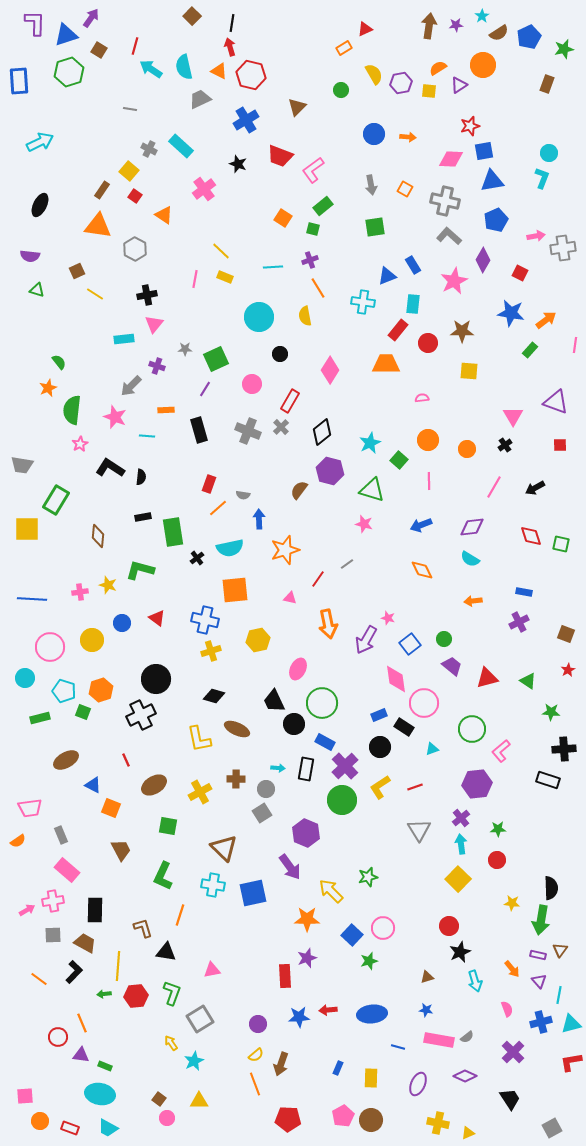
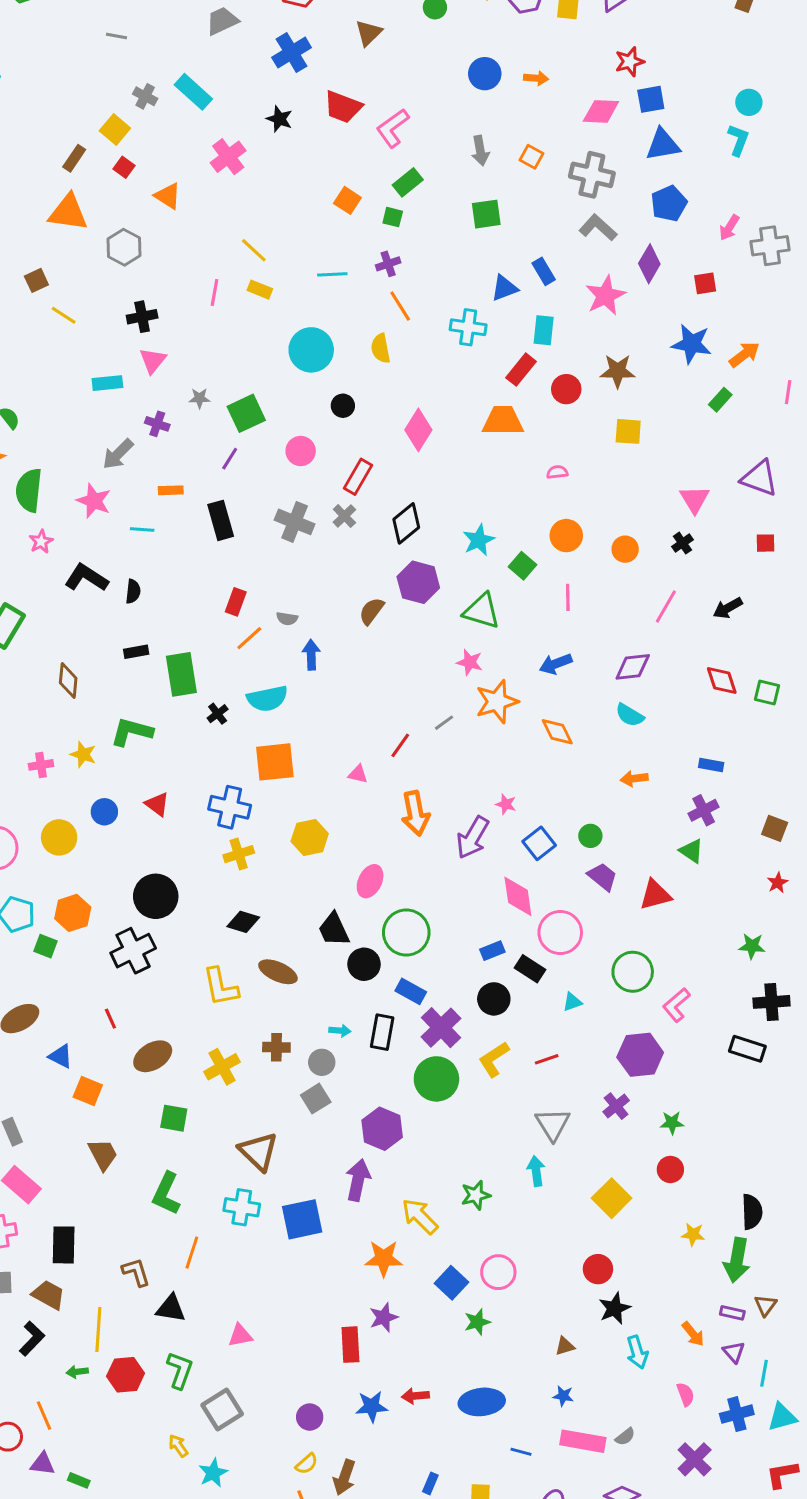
pink arrow: (536, 236) -> (729, 228), turned 132
red square: (520, 273) -> (705, 283), turned -35
orange star: (285, 550) -> (497, 702), moved
green triangle: (528, 681) -> (692, 851), moved
cyan arrow: (461, 844) -> (536, 1171), moved
purple arrow: (290, 867) -> (358, 1180), turned -132

